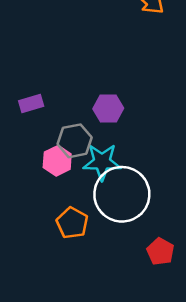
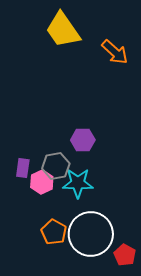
purple rectangle: (31, 104) -> (23, 168), moved, turned -66
white circle: (122, 194) -> (91, 234), moved

